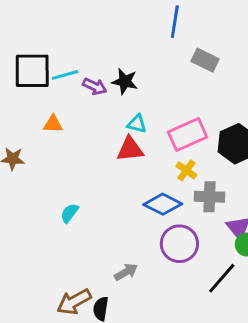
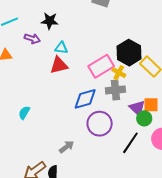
purple arrow: (95, 86) -> (32, 39), moved
pink rectangle: (188, 135) -> (101, 66), moved
yellow cross: (186, 170) -> (119, 73), moved
blue diamond: (163, 204) -> (85, 99), turned -35

